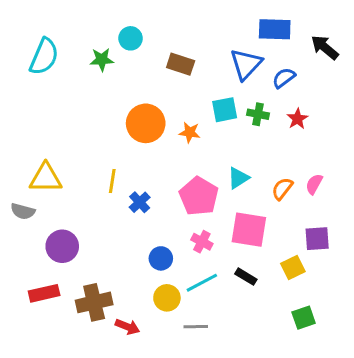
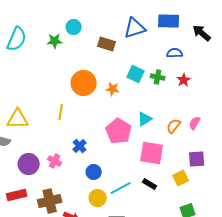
blue triangle: (246, 64) -> (135, 28), moved, turned 30
blue semicircle: (284, 78) -> (175, 53), turned 35
cyan square: (225, 110) -> (136, 74), turned 36
yellow line: (112, 181) -> (61, 112), moved
blue cross: (140, 202) -> (80, 146), moved
pink cross: (202, 242) -> (55, 161), moved

